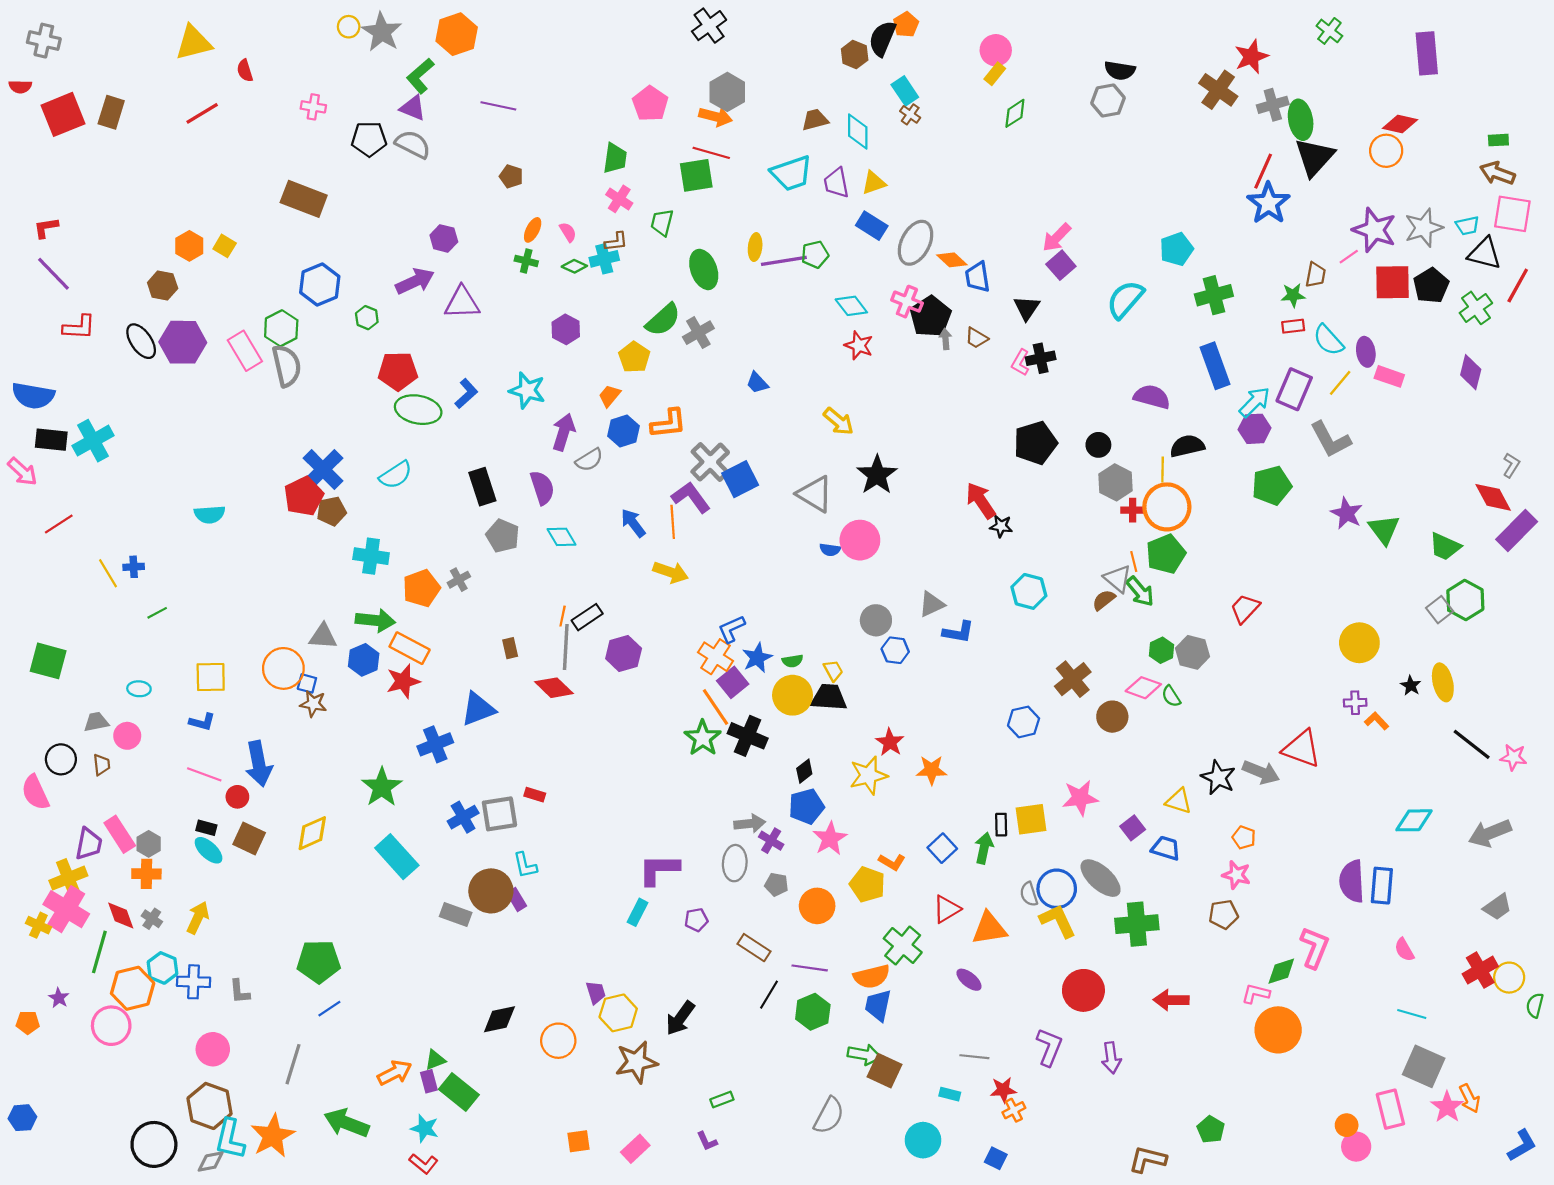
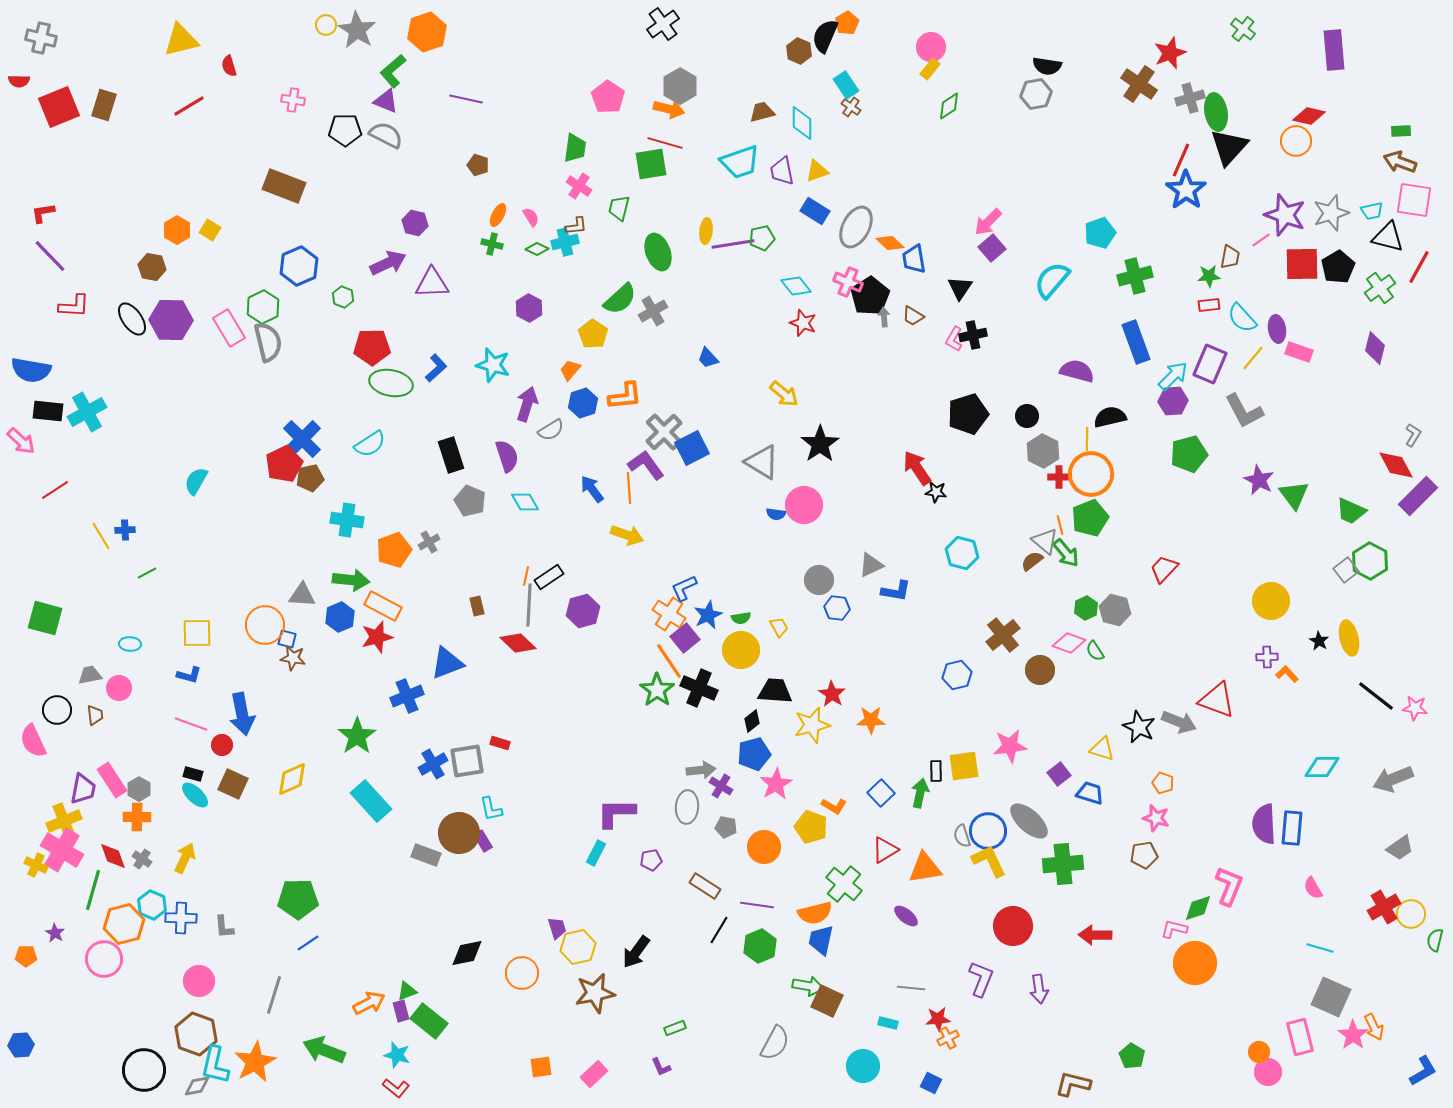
cyan semicircle: (210, 514) -> (196, 481), turned 124
black trapezoid: (829, 697) -> (775, 691), moved

